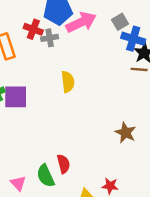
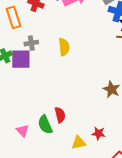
gray cross: (50, 38) -> (31, 43), moved

